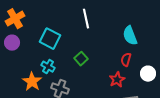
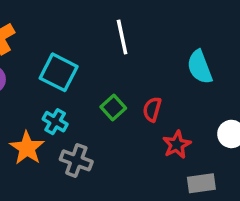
red semicircle: (126, 60) -> (152, 109), moved

